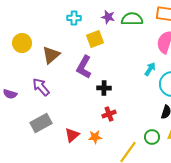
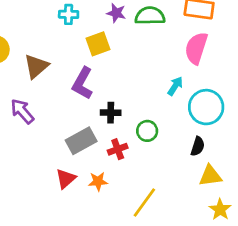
gray rectangle: (41, 123) -> (81, 141), moved
green circle: (152, 137) -> (147, 131), moved

